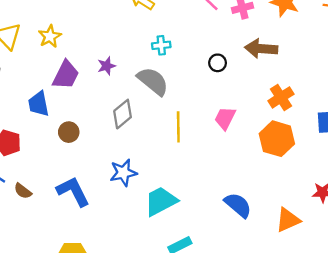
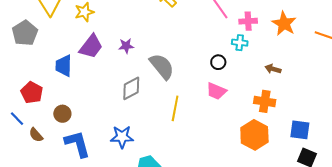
cyan cross: (161, 45) -> (240, 43), moved
brown arrow: (261, 49) -> (273, 69), moved, size x0.6
orange cross: (281, 97) -> (265, 101), turned 30
pink trapezoid: (225, 118) -> (216, 91), moved, turned -105
brown circle: (69, 132) -> (62, 114), moved

